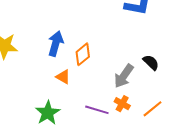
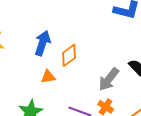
orange triangle: (63, 77) -> (48, 77), turned -42

